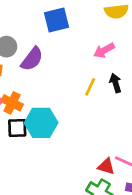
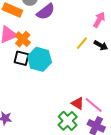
pink arrow: (104, 50) -> (99, 20), turned 133
black arrow: (115, 83) -> (101, 45), turned 120

